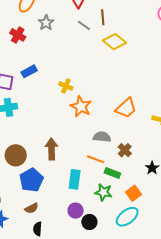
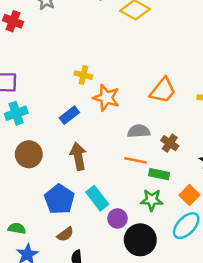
blue rectangle: (29, 71) -> (69, 115), moved
brown circle: (16, 155) -> (29, 154), moved
cyan rectangle: (75, 179) -> (97, 198), moved, turned -36
purple circle: (76, 211) -> (117, 218), moved
black circle: (89, 222) -> (140, 240), size x1.6

